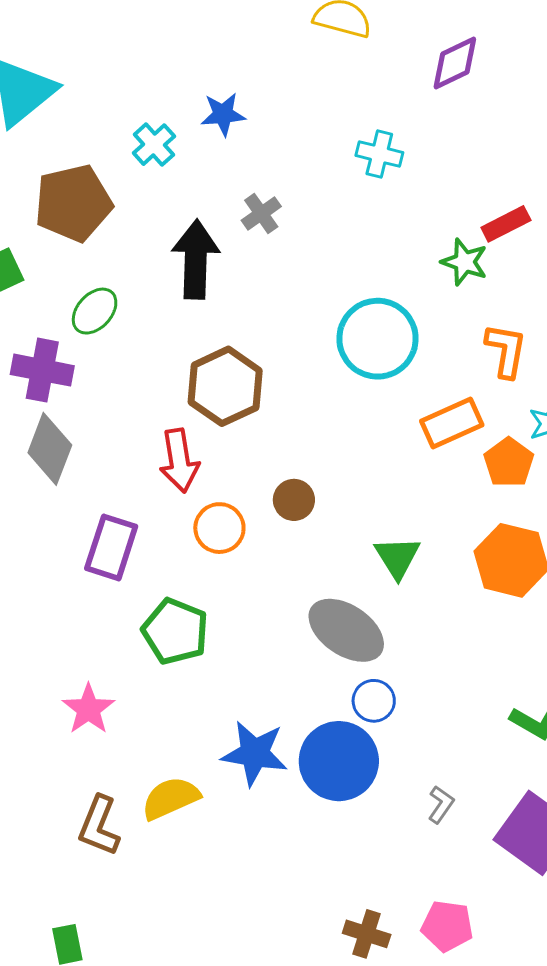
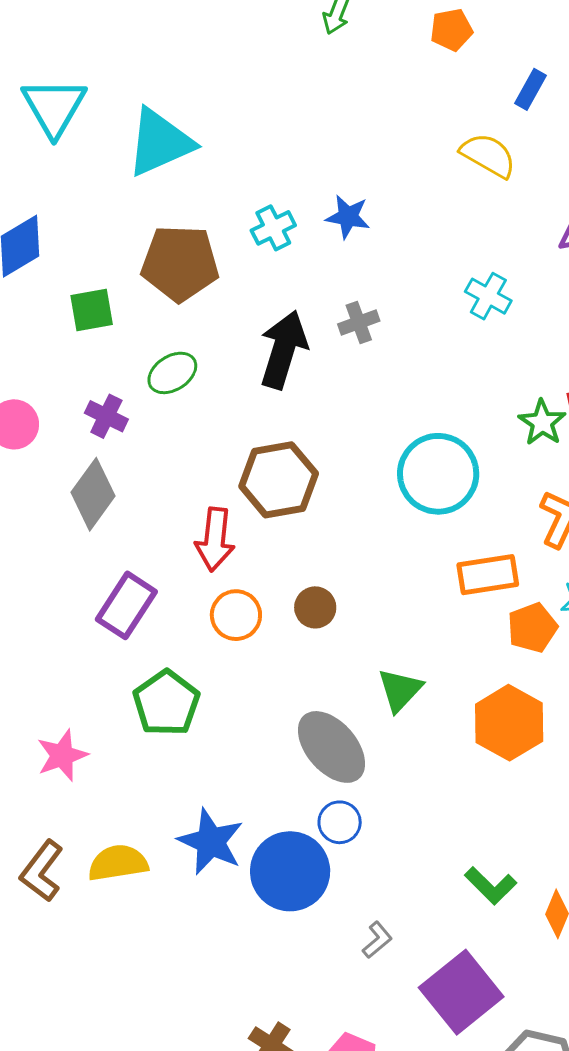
purple cross: (42, 370) -> (106, 416), size x0.7

